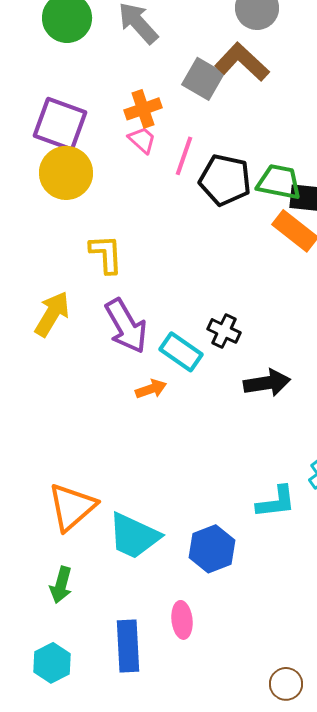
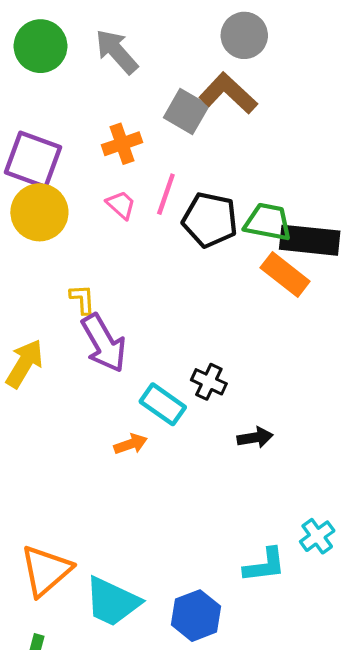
pink trapezoid: (142, 140) -> (121, 205), moved
yellow L-shape: (106, 254) -> (82, 299), size x0.7
purple arrow: (126, 326) -> (104, 343), moved
black arrow: (267, 383) -> (255, 438), size x0.7

